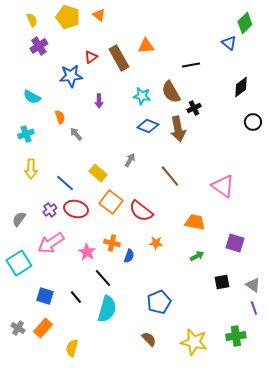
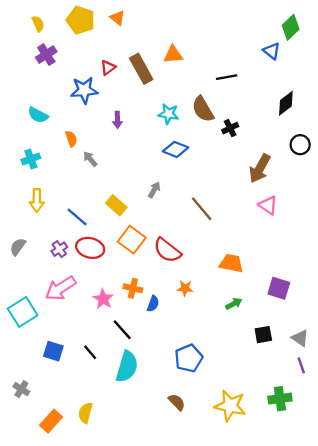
brown arrow: (178, 129) -> (260, 168), moved, turned 40
pink triangle: (223, 186) -> (268, 205), moved, size x0.7
gray semicircle: (19, 219) -> (18, 247), moved
orange rectangle: (43, 328) -> (51, 421), moved

